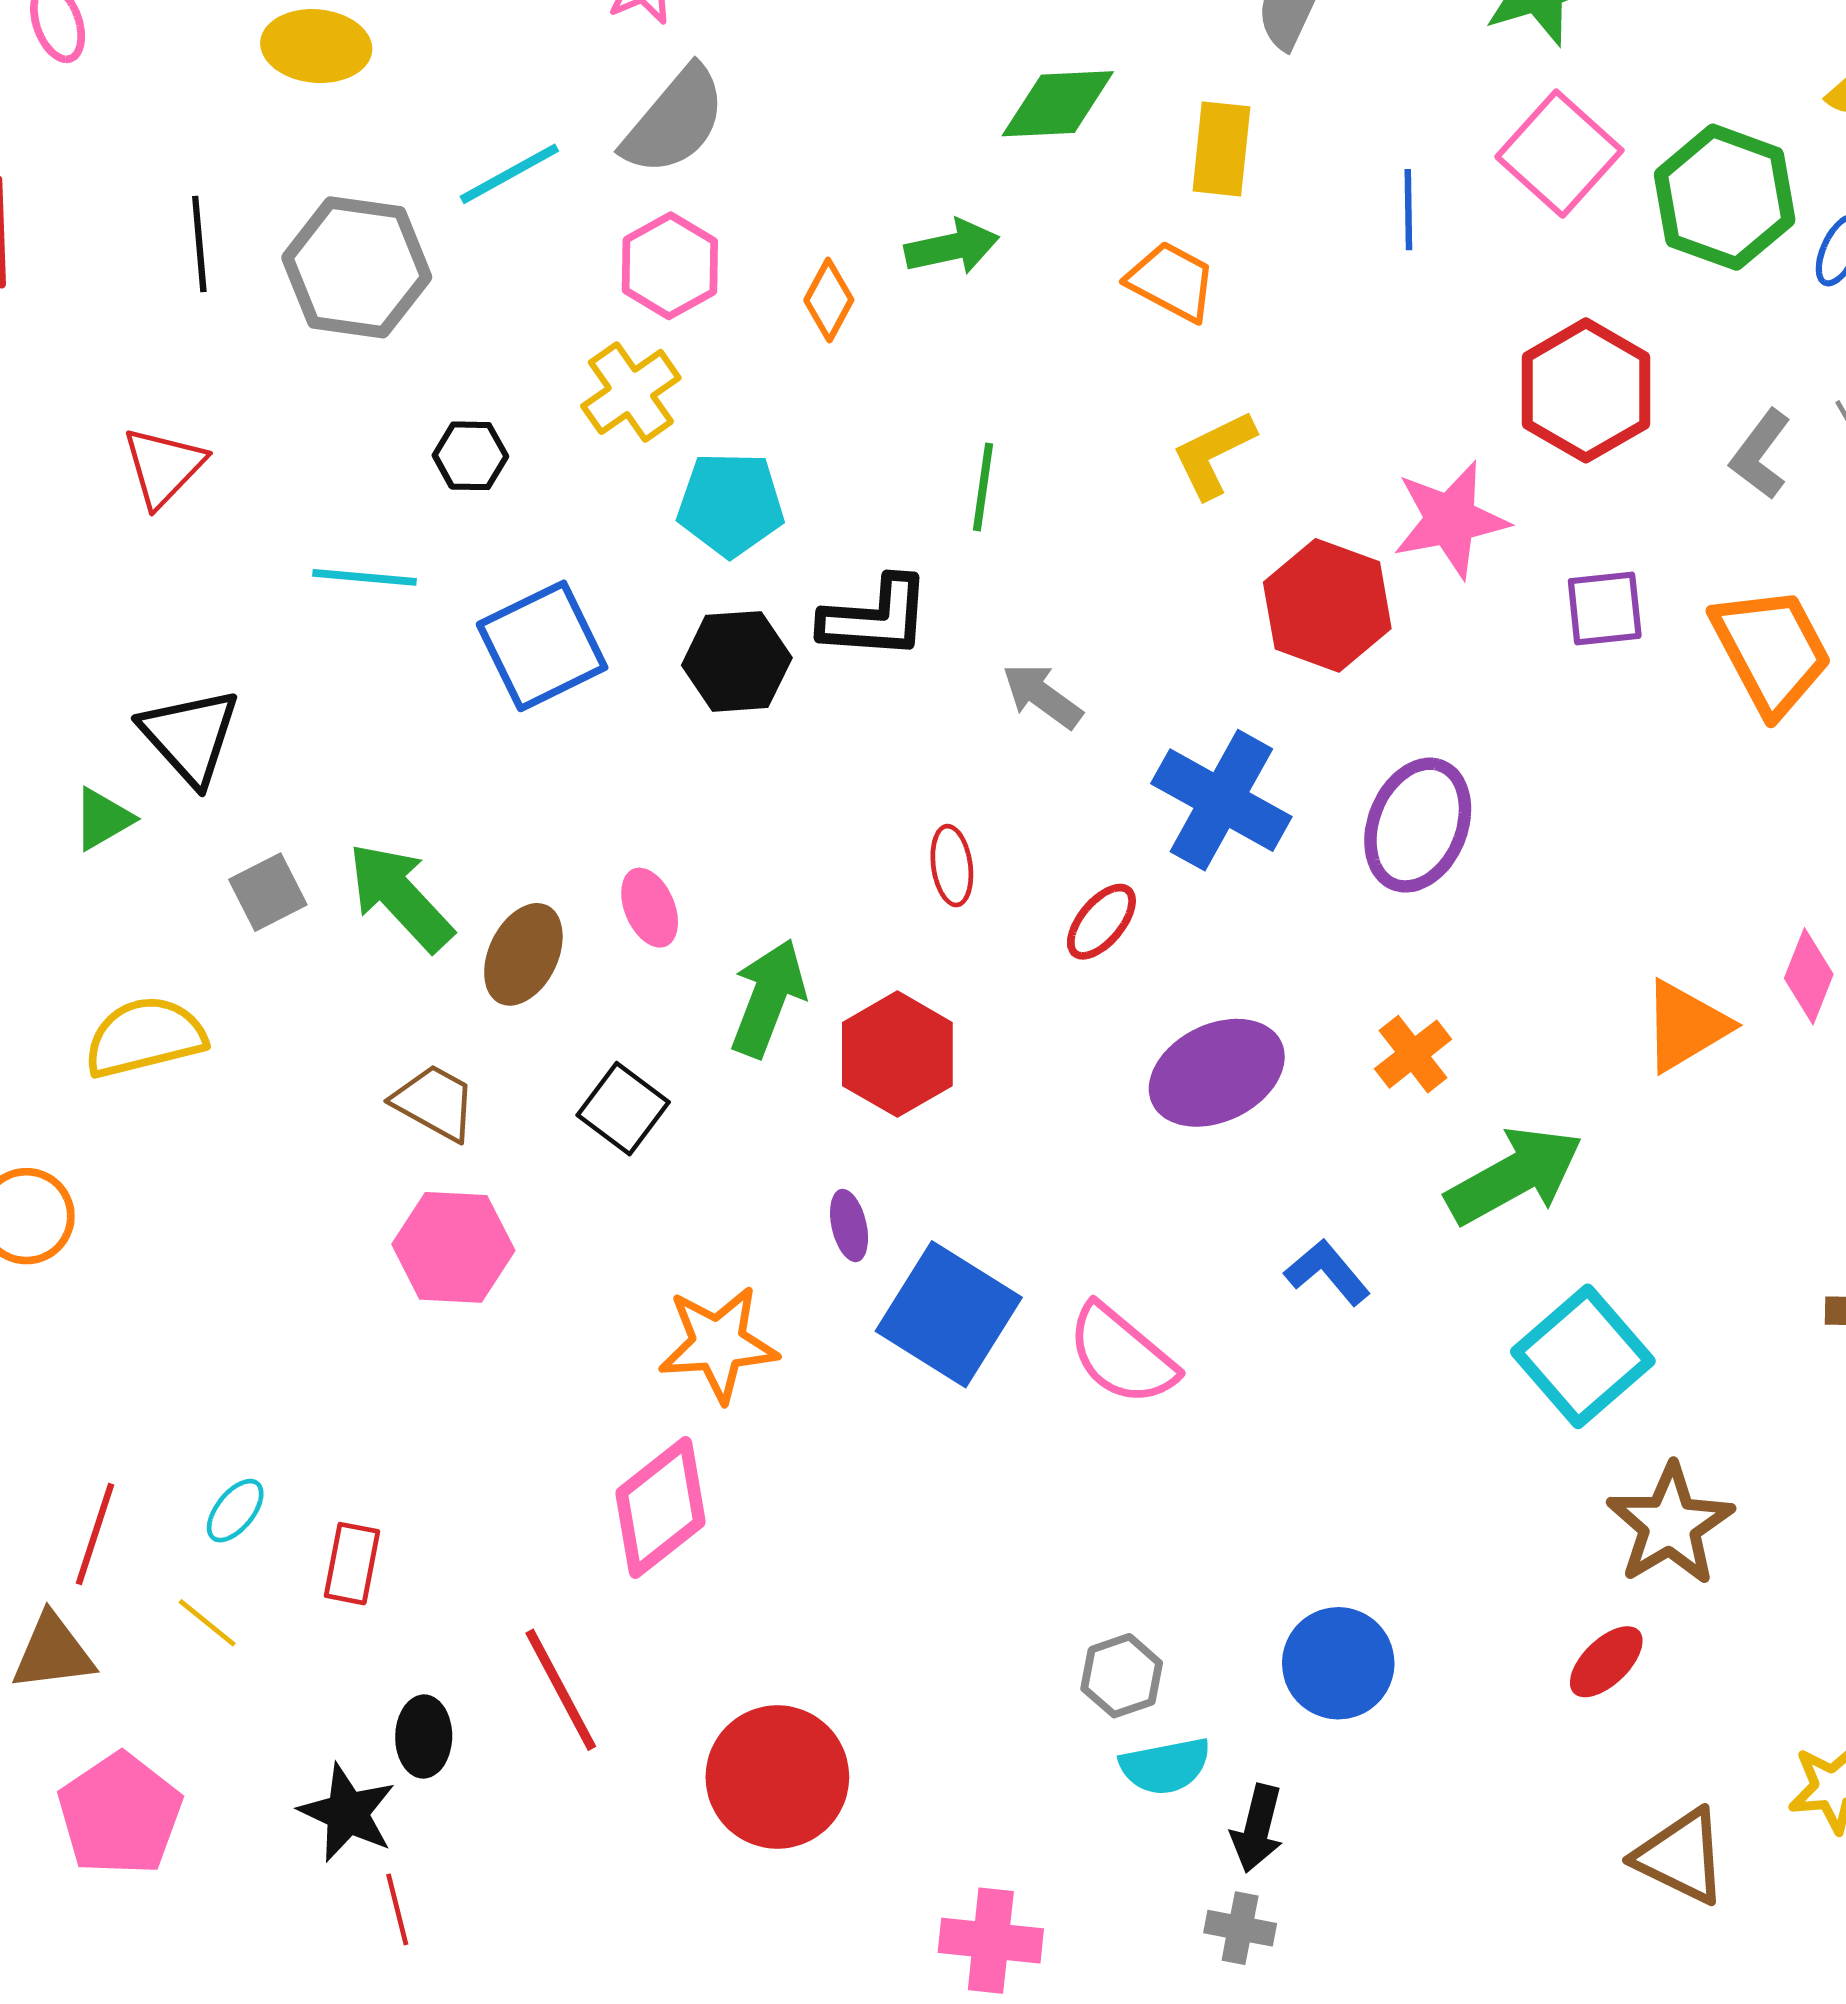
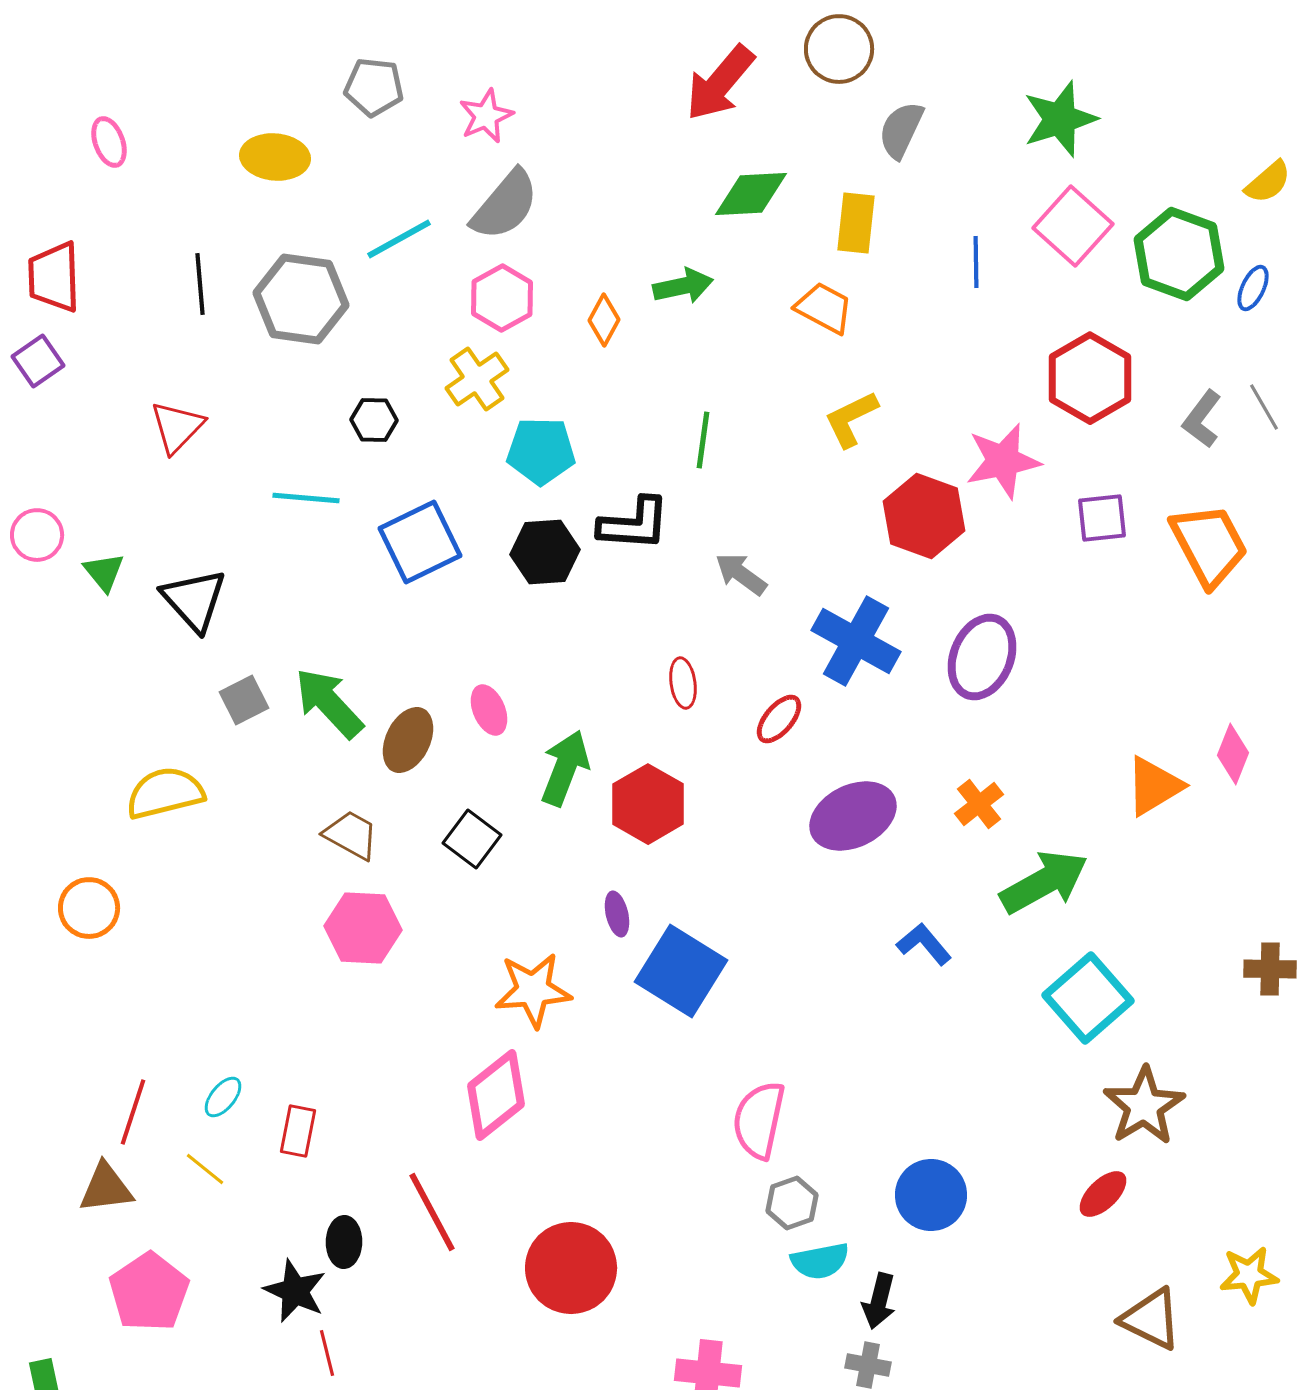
green triangle: (103, 819) -> (104, 572), moved, turned -39
pink semicircle: (1122, 1355) -> (759, 1120), moved, turned 62

